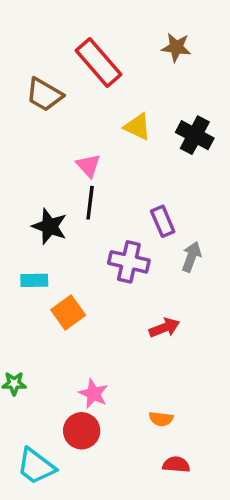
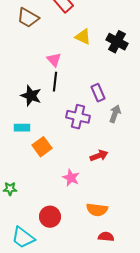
pink star: (93, 394) -> (71, 178), moved
orange semicircle: (161, 419) -> (97, 210), size x1.5

